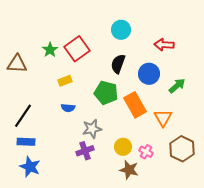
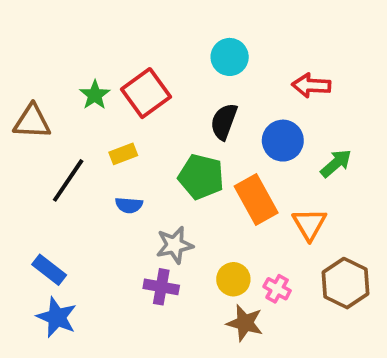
black line: (23, 116) -> (68, 180), moved
blue rectangle: (26, 142) -> (49, 270), turned 36
purple cross: (85, 151) -> (161, 287), turned 30

